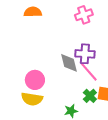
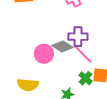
gray diamond: (69, 63) -> (63, 47), turned -40
pink circle: (35, 80) -> (44, 54), moved

